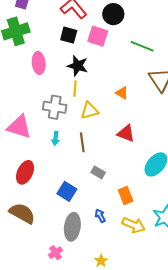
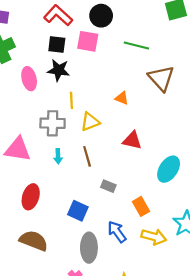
black star: (78, 66) -> (59, 70), moved
blue arrow: (100, 216) -> (117, 232), size x1.5

